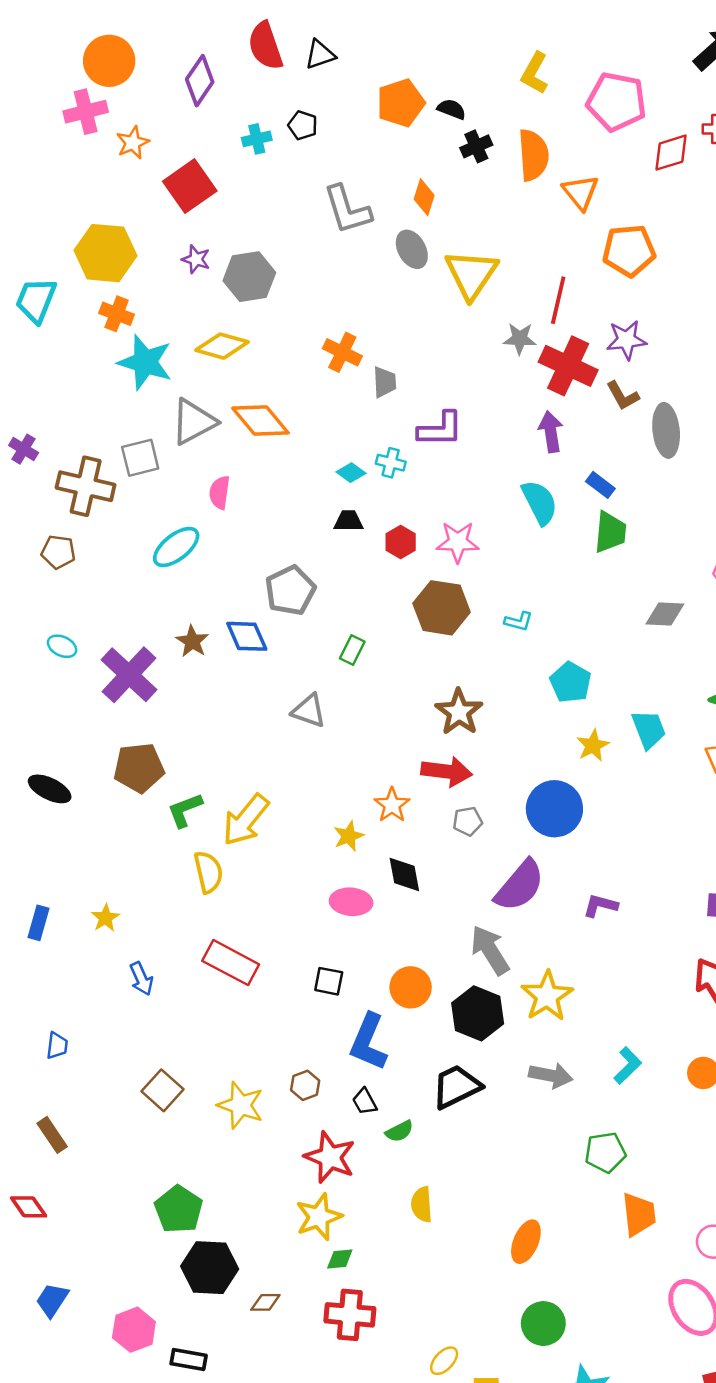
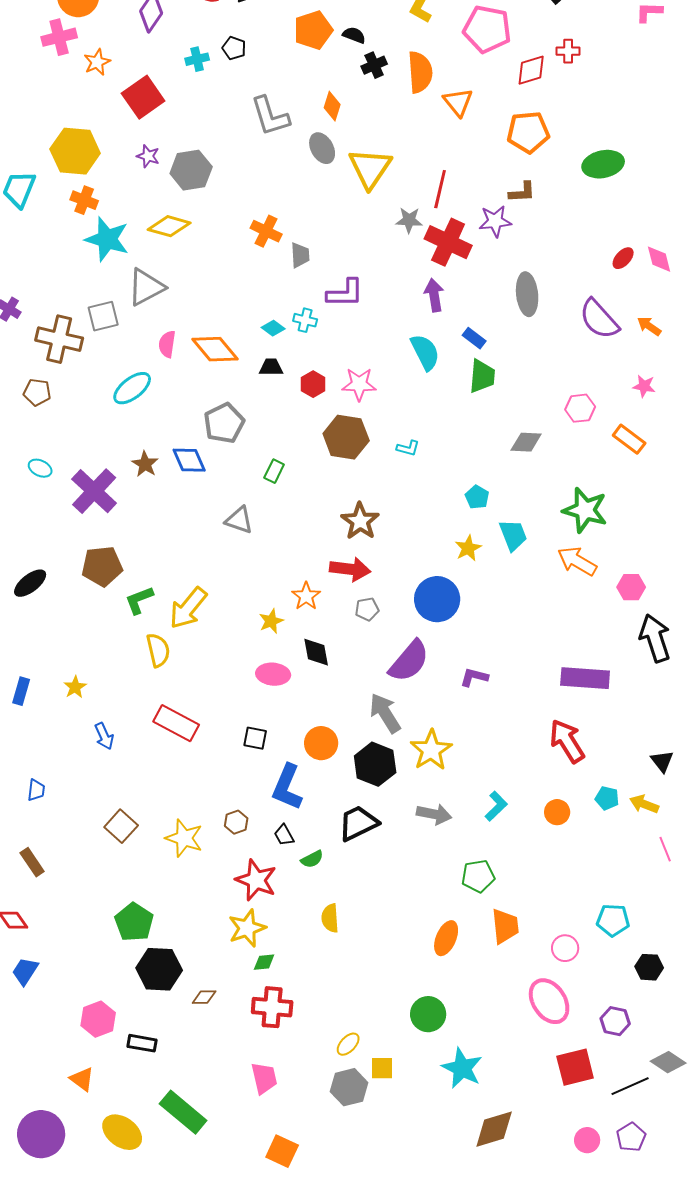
orange pentagon: (629, 251) -> (528, 132), moved
brown L-shape: (623, 396) -> (522, 192), moved, turned -64
orange diamond: (260, 420) -> (215, 349), moved
cyan pentagon: (571, 682) -> (477, 497), moved, size x0.7
black ellipse: (50, 789) -> (30, 583), turned -64
orange ellipse: (526, 1242) -> (446, 938), moved
blue trapezoid: (52, 1300) -> (25, 971), moved

